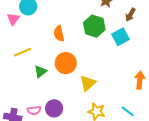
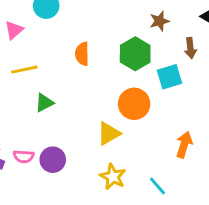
brown arrow: (130, 15) -> (190, 48), turned -48
pink triangle: (13, 19) -> (14, 30), moved
orange circle: (66, 63) -> (134, 104), moved

